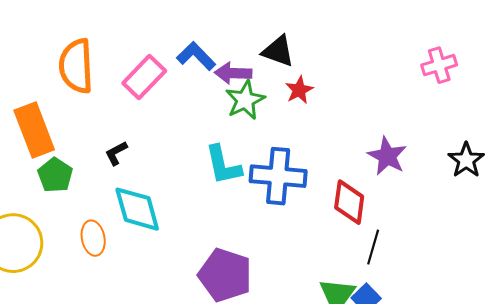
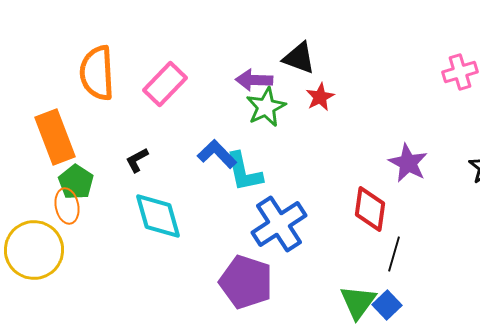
blue L-shape: (196, 56) -> (217, 154), moved
blue cross: (278, 176) -> (279, 224), moved, turned -38
orange ellipse: (93, 238) -> (67, 206), moved

